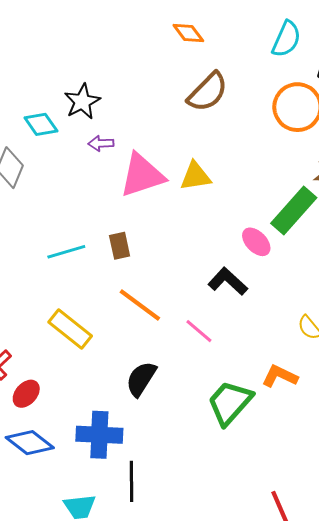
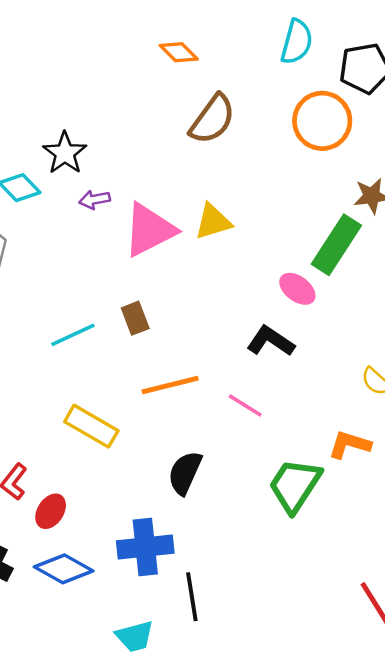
orange line: (140, 305) -> (170, 385), turned -42

